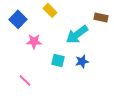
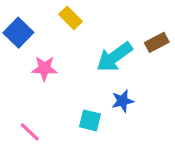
brown rectangle: (101, 17) -> (157, 42), moved, turned -40
cyan square: (58, 60) -> (90, 120), moved

